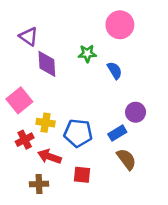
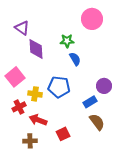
blue semicircle: (115, 70) -> (75, 59), moved
blue pentagon: (78, 133) -> (59, 87), moved
red square: (82, 175) -> (63, 134), turned -32

